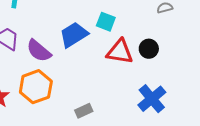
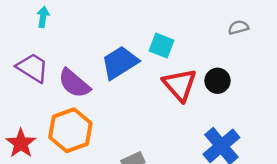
red triangle: (120, 52) -> (180, 85), turned 40

